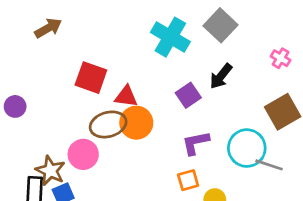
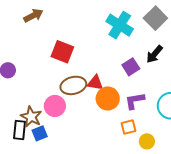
red triangle: (126, 96) -> (95, 83), moved
orange circle: (136, 123) -> (108, 98), moved

